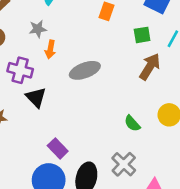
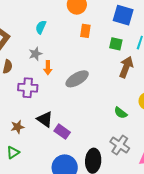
green square: (142, 35) -> (116, 44), turned 32
black triangle: (36, 97) -> (45, 119), moved
purple rectangle: (58, 148) -> (62, 132), moved

